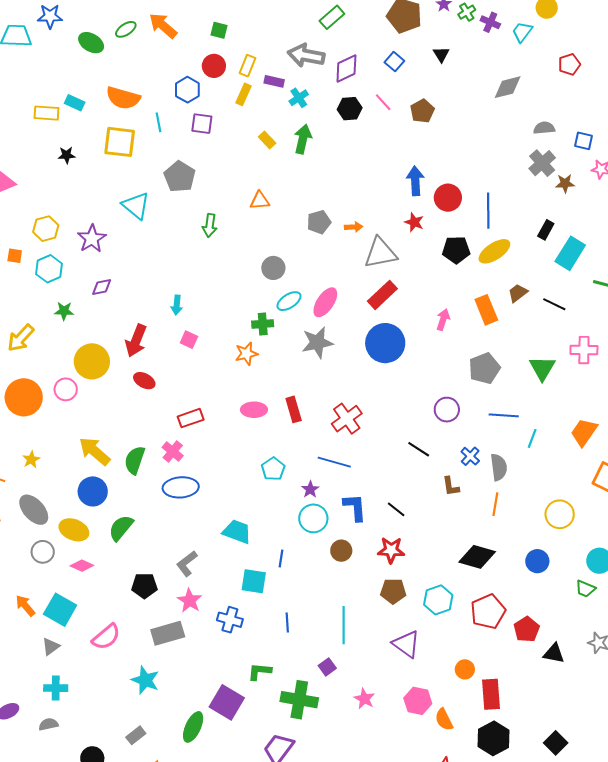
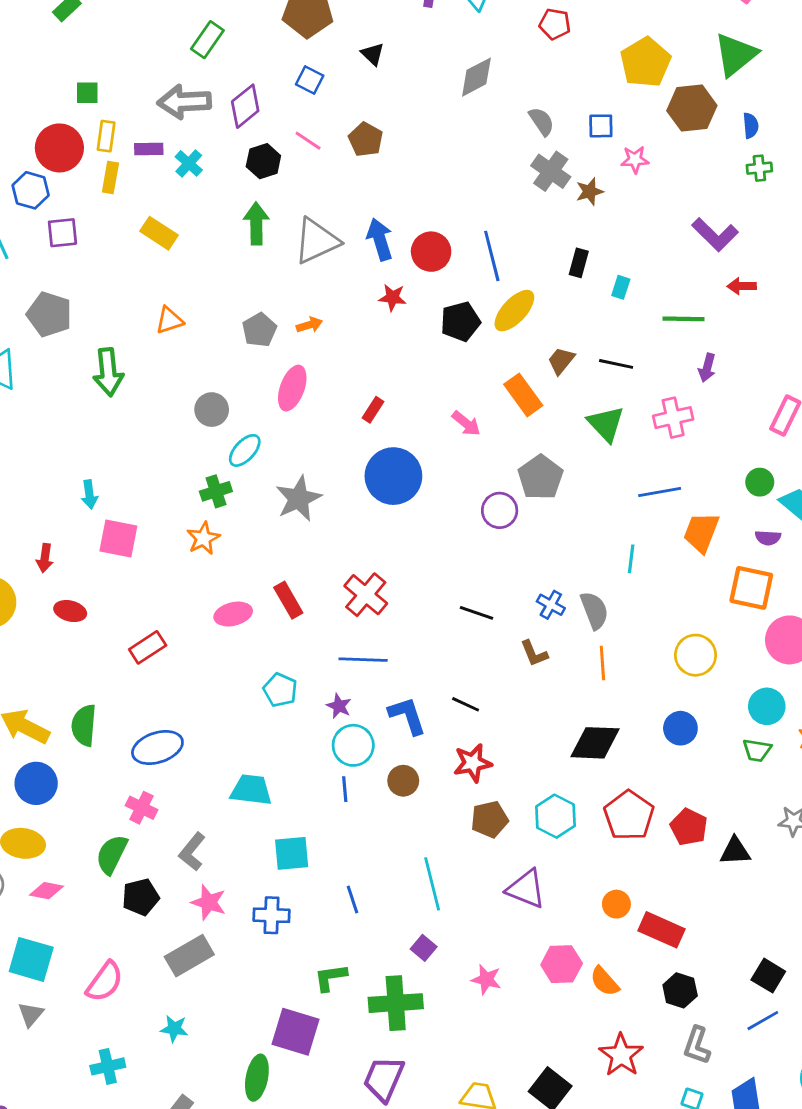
green square: (219, 30) -> (87, 93), moved
red pentagon: (569, 64) -> (555, 24), turned -30
red circle: (214, 66) -> (59, 148), size x1.4
gray semicircle: (544, 128) -> (542, 121), turned 75
green arrow: (303, 139) -> (256, 223), moved
yellow rectangle: (267, 140) -> (159, 233), size x1.4
green arrow: (210, 225) -> (108, 372), size x1.4
gray triangle: (380, 253) -> (317, 241), moved
cyan rectangle: (570, 253) -> (621, 287), size x0.5
red rectangle: (382, 295) -> (373, 410), size x0.6
pink ellipse: (325, 302) -> (292, 388), moved
pink arrow: (443, 320) -> (466, 423), turned 125
pink square: (189, 340) -> (118, 538), size x1.6
red arrow: (136, 341) -> (45, 558), size x0.6
green triangle: (542, 368) -> (606, 424), moved
purple circle: (447, 410) -> (500, 510), moved
blue line: (504, 415) -> (660, 492), moved
pink cross: (173, 451) -> (142, 808), moved
green semicircle: (121, 528) -> (112, 854), moved
blue line: (281, 559) -> (345, 789), moved
cyan star: (145, 680) -> (174, 1029), size x0.7
cyan cross: (56, 688) -> (108, 1066), moved
red rectangle: (491, 694) -> (661, 930), turned -48
black hexagon: (494, 738) -> (680, 990), size x0.7

